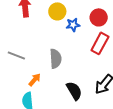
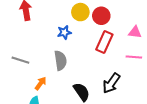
yellow circle: (57, 11) -> (80, 12), moved
blue star: (73, 25) -> (64, 32), moved

